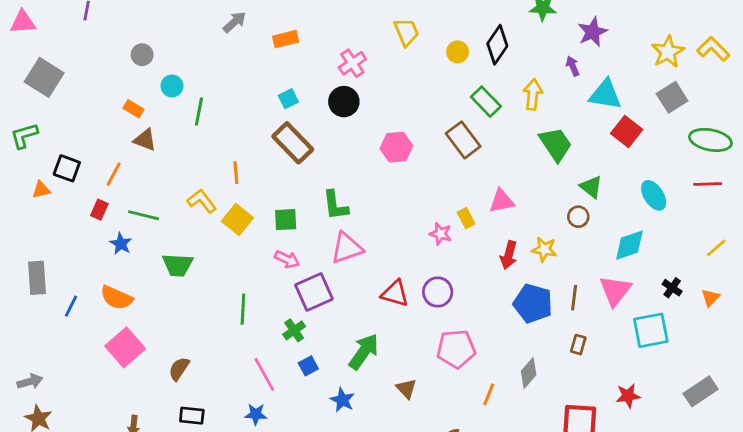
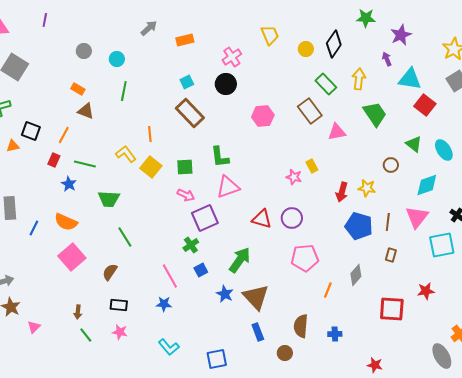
cyan circle: (172, 86) -> (117, 59), moved
green triangle: (591, 187) -> (414, 144), moved
pink triangle: (502, 201) -> (337, 132), moved
green line: (243, 309) -> (125, 237), moved, turned -35
brown triangle: (406, 389) -> (256, 297), moved, size x1.8

